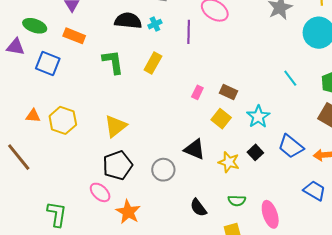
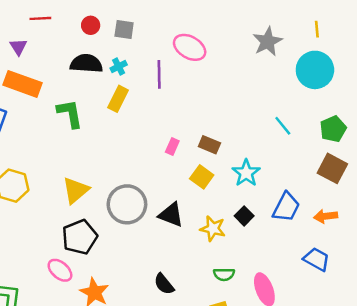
orange rectangle: (74, 36) -> (22, 84), size x1.4
yellow rectangle: (153, 63) -> (118, 99), moved
blue trapezoid: (291, 146) -> (286, 207), turned -100
gray circle: (163, 170) -> (127, 204), moved, size x1.4
black semicircle: (198, 208) -> (164, 284), moved

